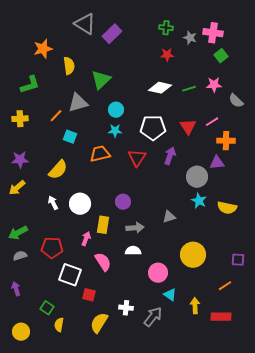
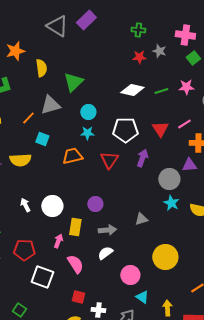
purple rectangle: (112, 34) -> (86, 20), moved
gray star: (190, 38) -> (159, 51), moved
yellow semicircle: (58, 170) -> (20, 160), moved, turned 45
white semicircle: (133, 251) -> (105, 253), turned -35
red square: (89, 295) -> (78, 297), moved

